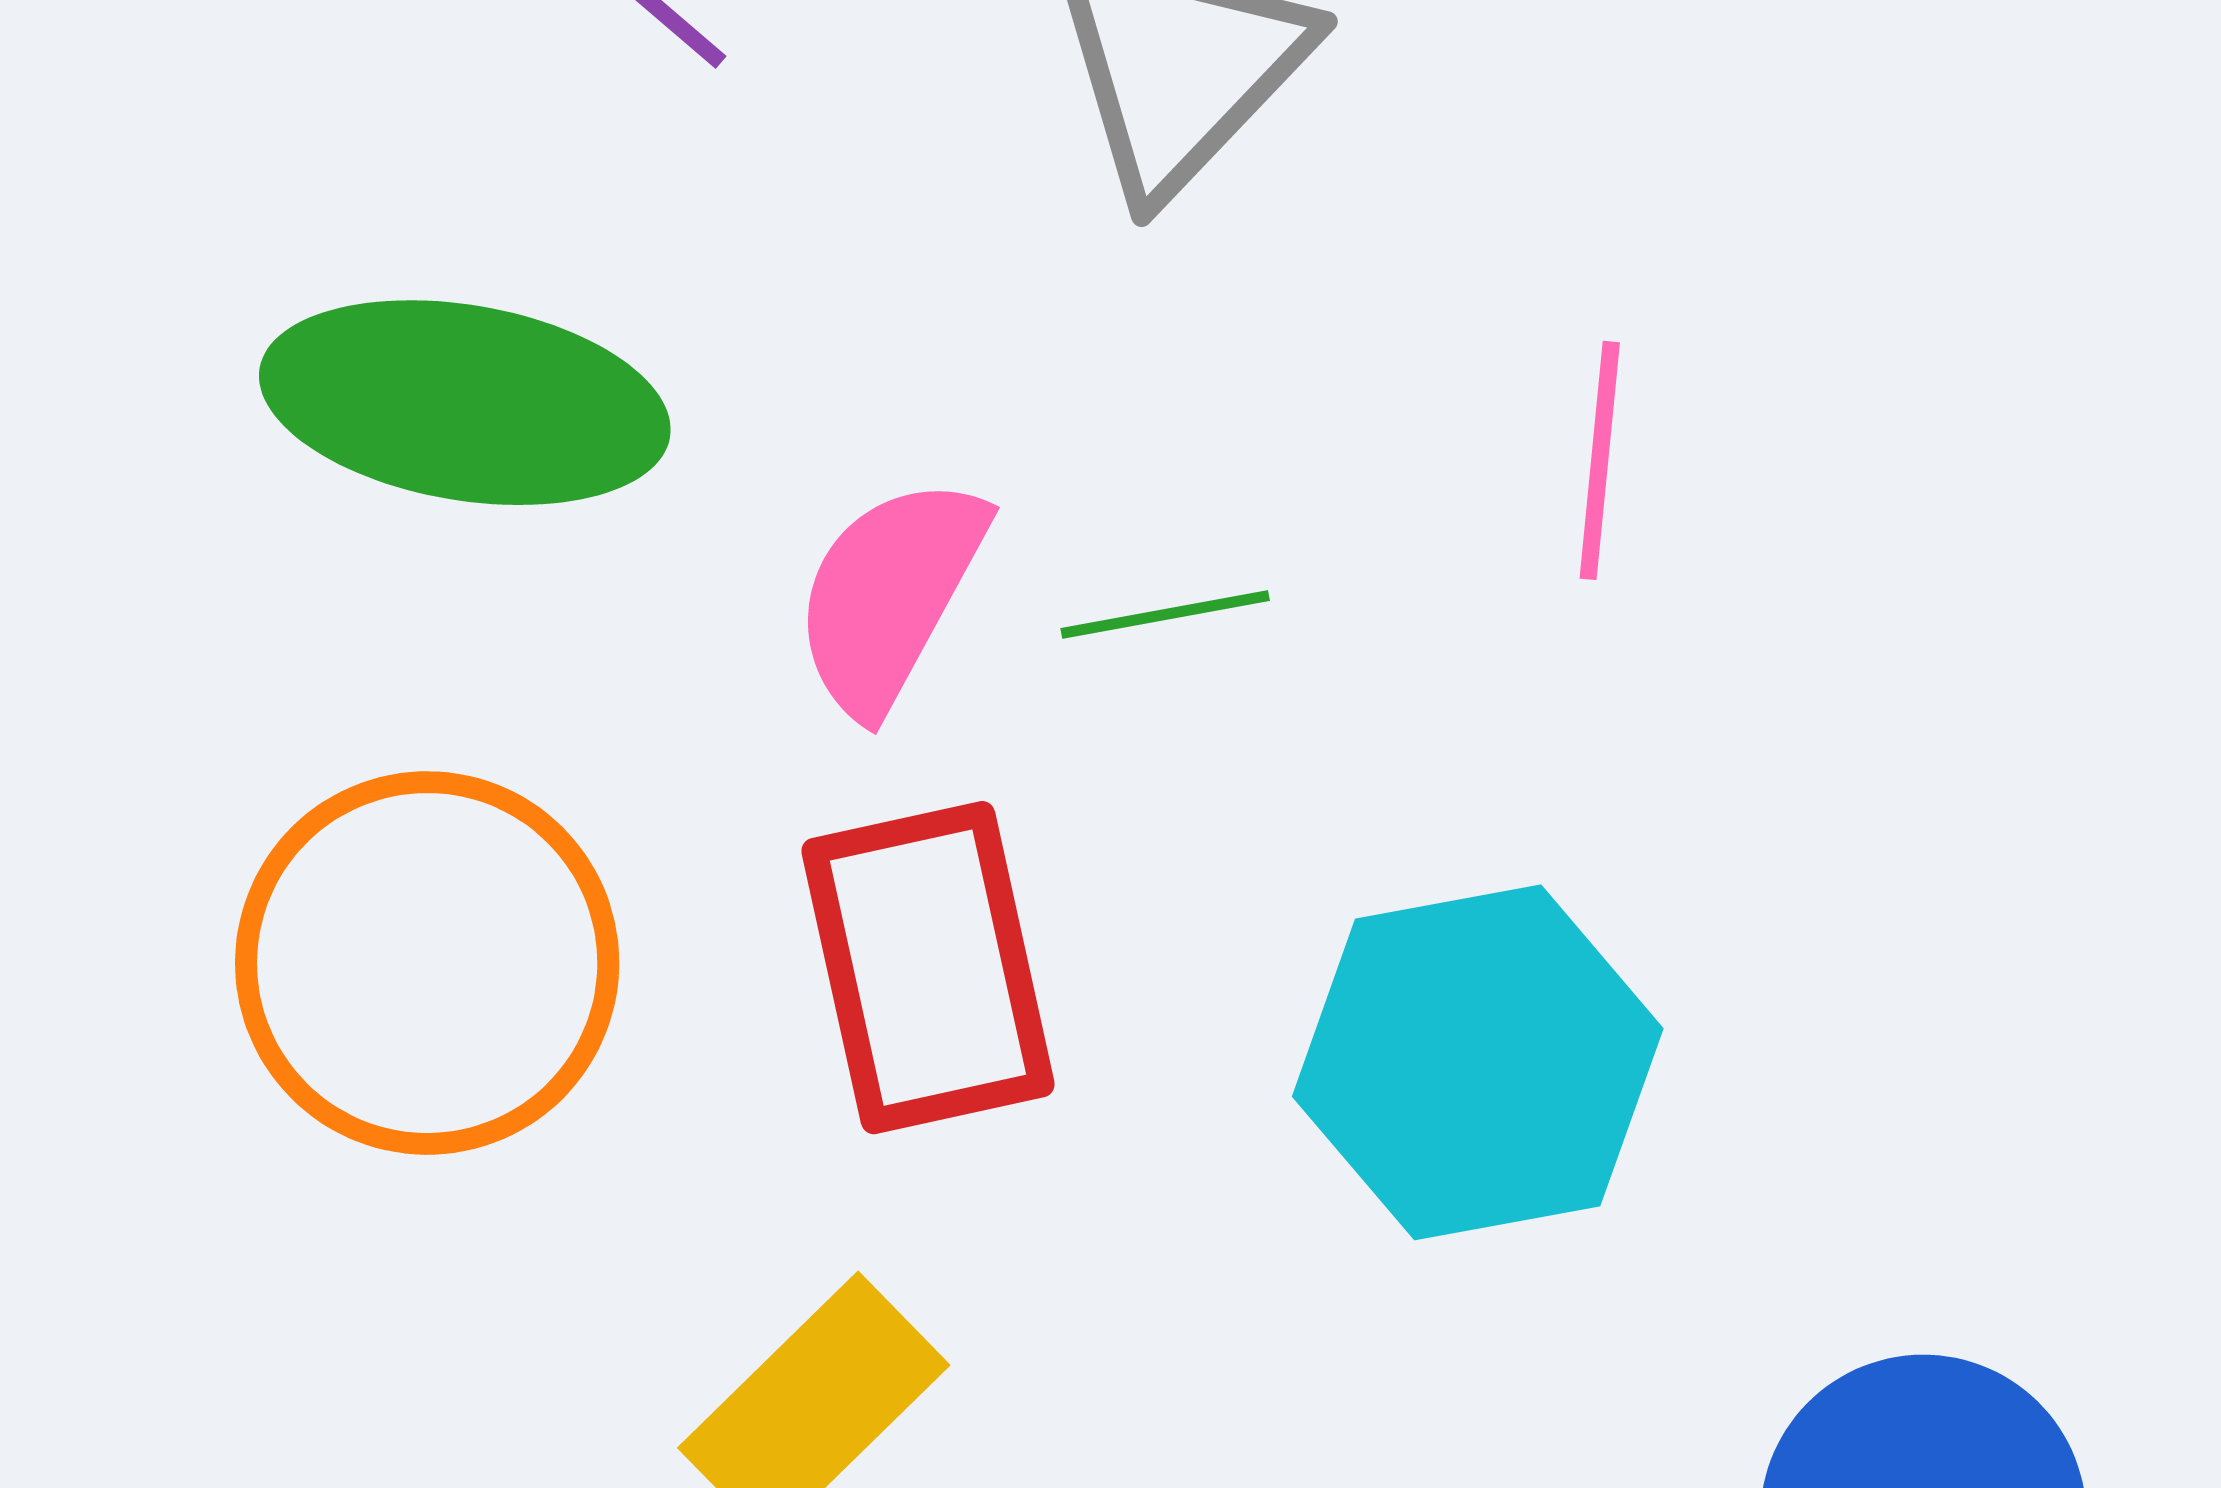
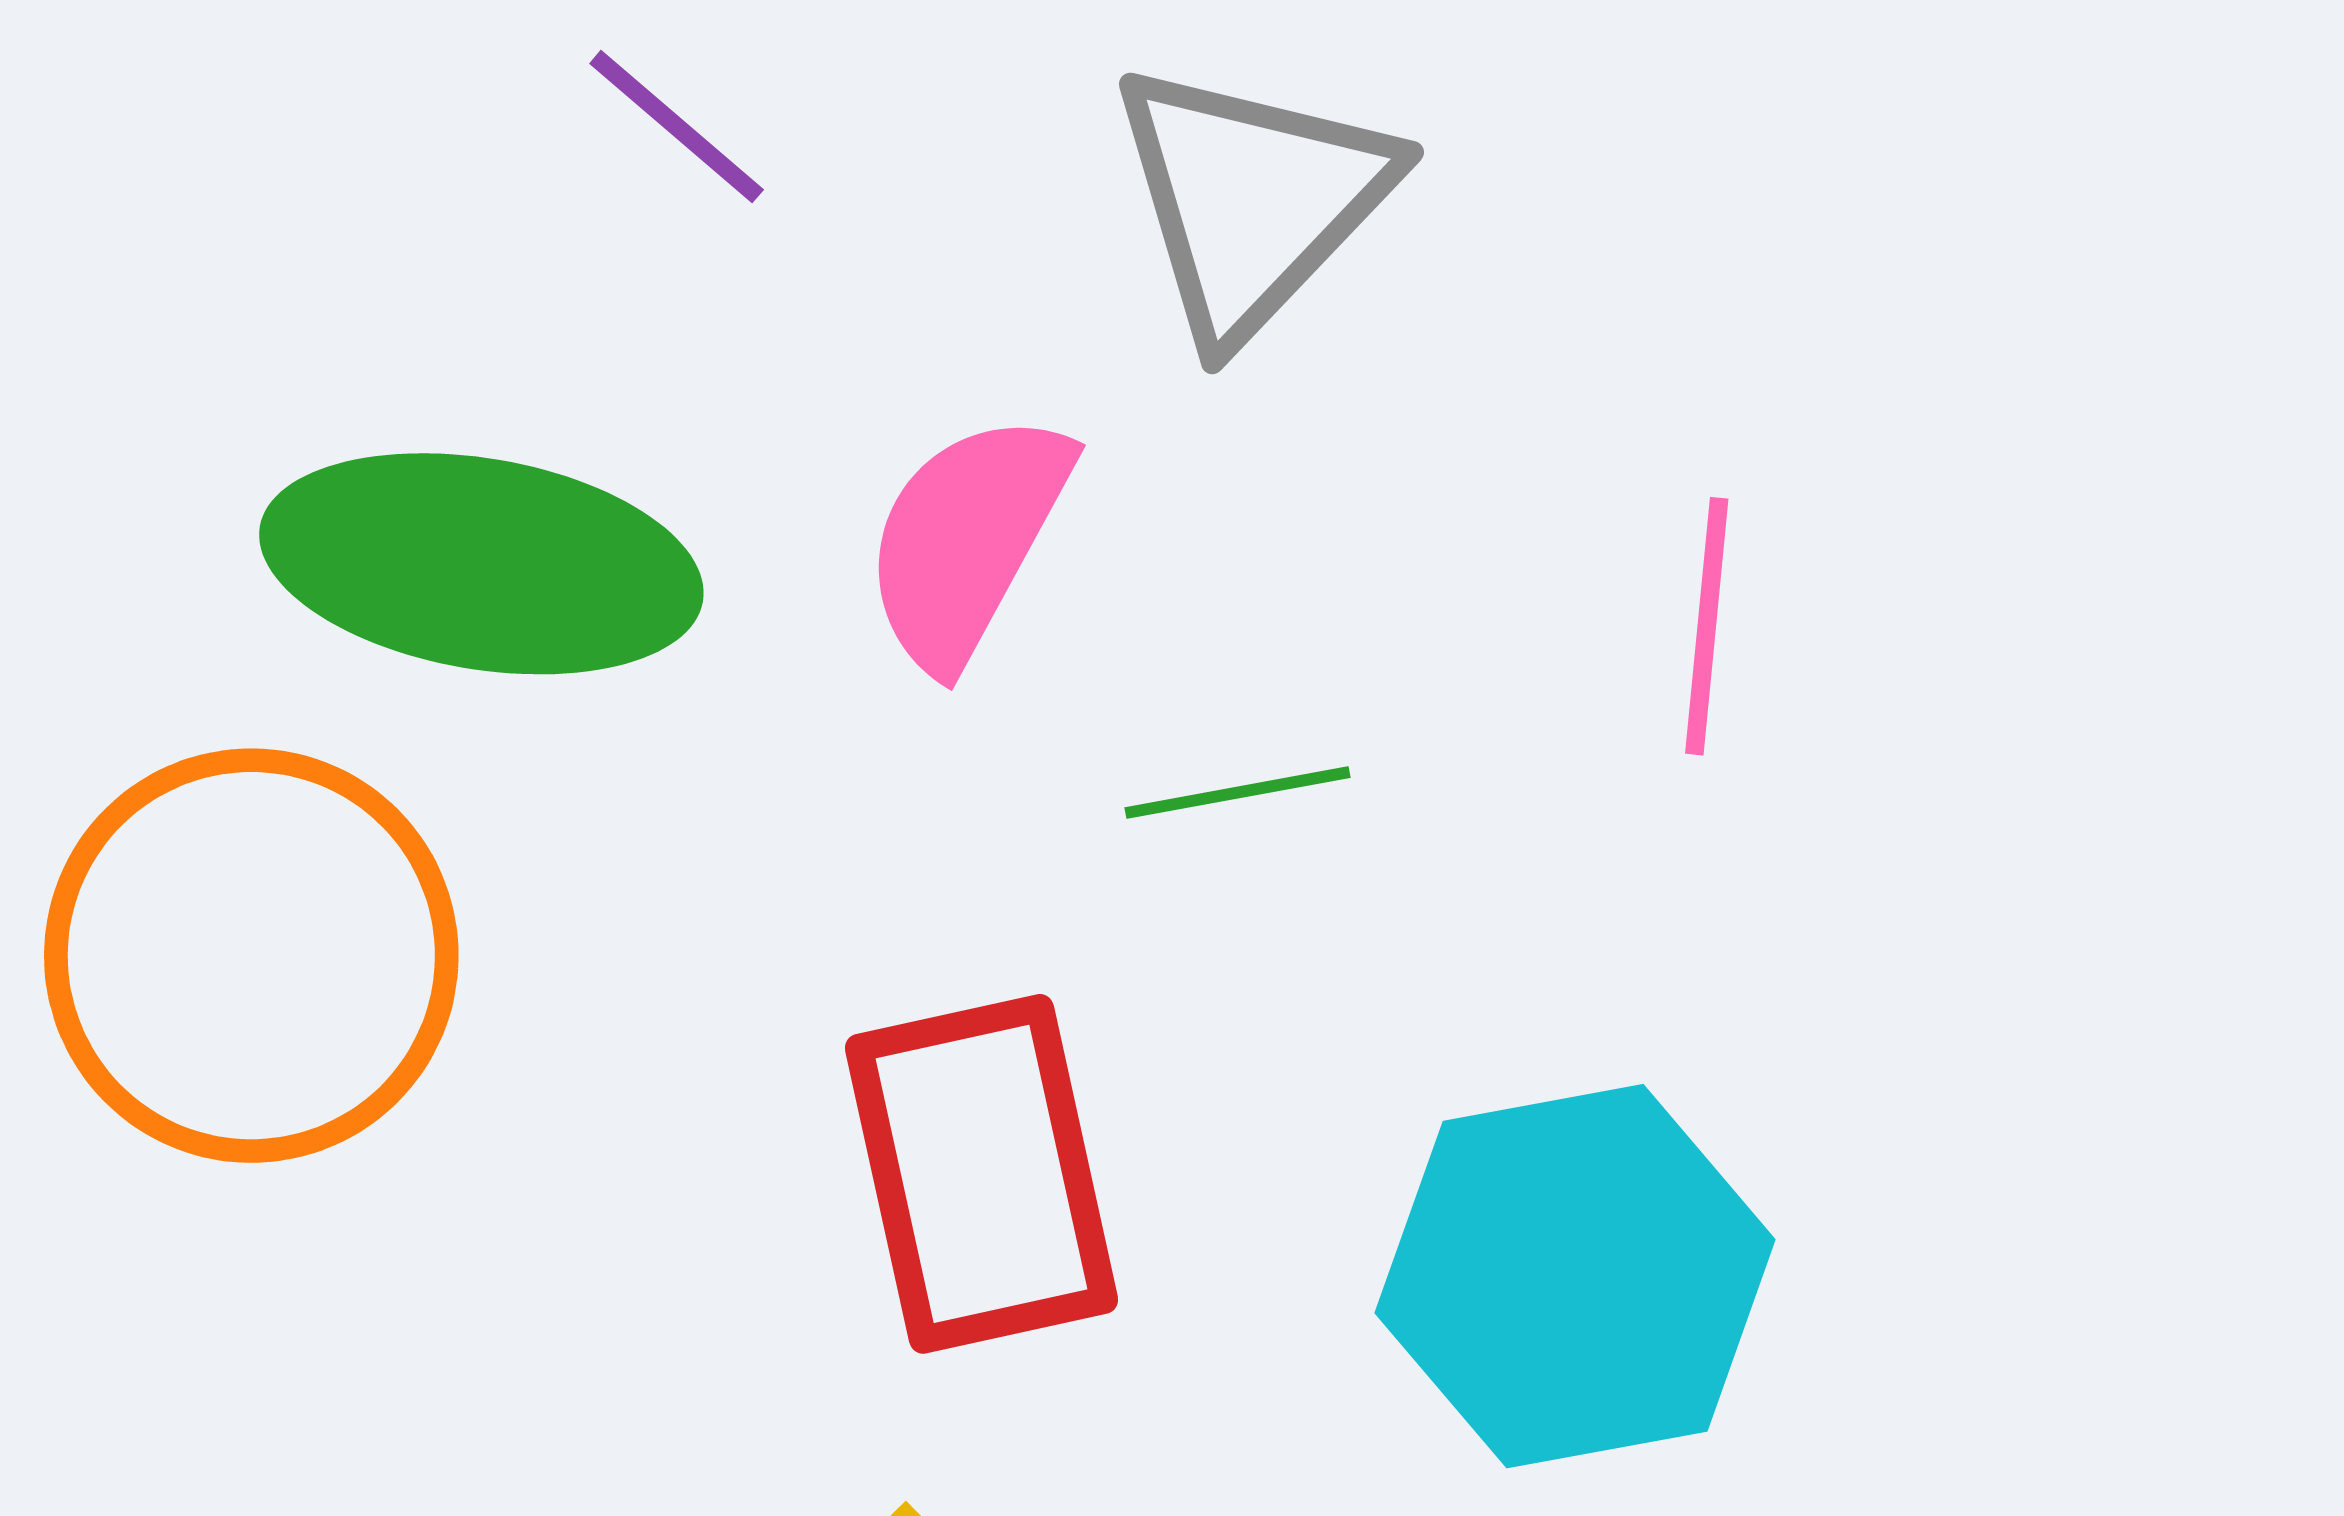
pink semicircle: (890, 595) -> (967, 540), moved
orange circle: (427, 963) -> (251, 956), moved

